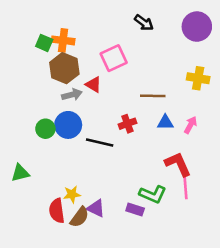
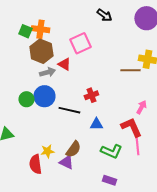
brown line: (153, 96) -> (130, 70), moved
blue triangle: (165, 122) -> (96, 124), moved
pink arrow: (191, 125) -> (141, 107), moved
purple rectangle: (135, 209) -> (109, 180), moved
brown semicircle: (79, 217) -> (73, 149), moved

